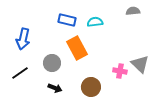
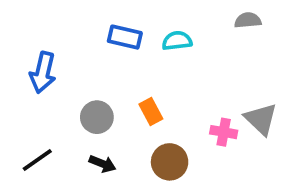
orange rectangle: (77, 48) -> (151, 112), moved, size x0.6
black line: (20, 73) -> (37, 160), moved

